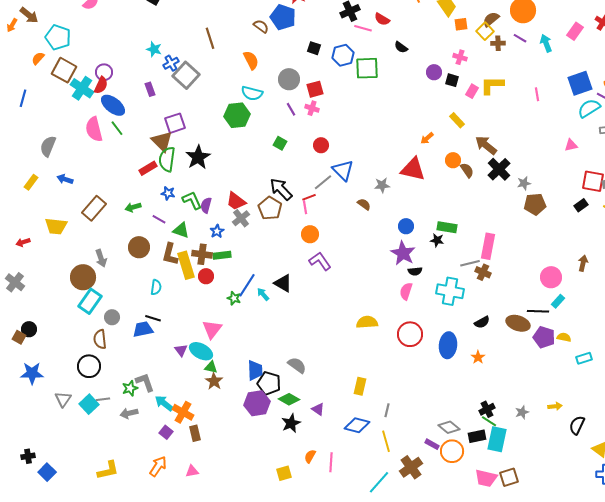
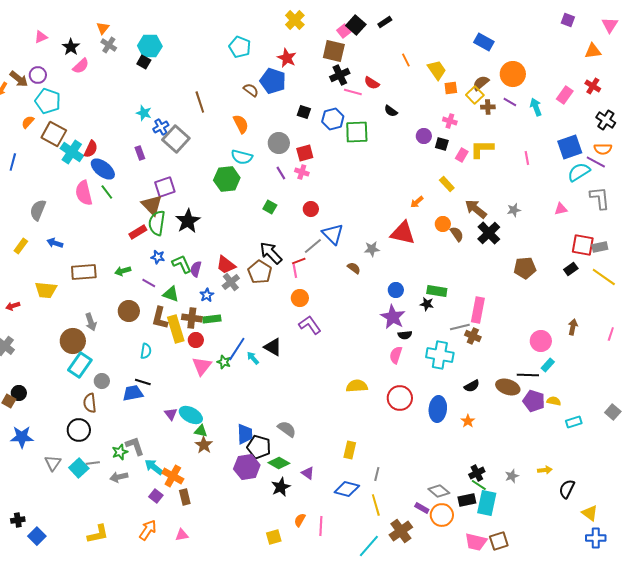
purple circle: (104, 72) -> (38, 75), moved
gray star: (524, 183) -> (514, 210), moved
brown rectangle: (94, 208) -> (84, 272), turned 45
pink triangle: (212, 329) -> (202, 366), moved

